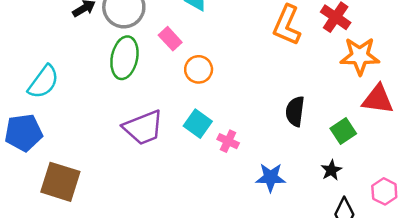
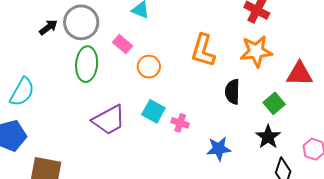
orange L-shape: (287, 25) -> (203, 50), moved
orange star: (360, 56) -> (256, 51), moved
black star: (331, 170) -> (268, 137), size x1.4

